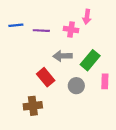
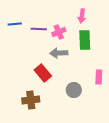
pink cross: (71, 29) -> (59, 32), moved, turned -32
green rectangle: (90, 60) -> (85, 40), moved, turned -42
gray circle: (76, 86) -> (74, 90), moved

